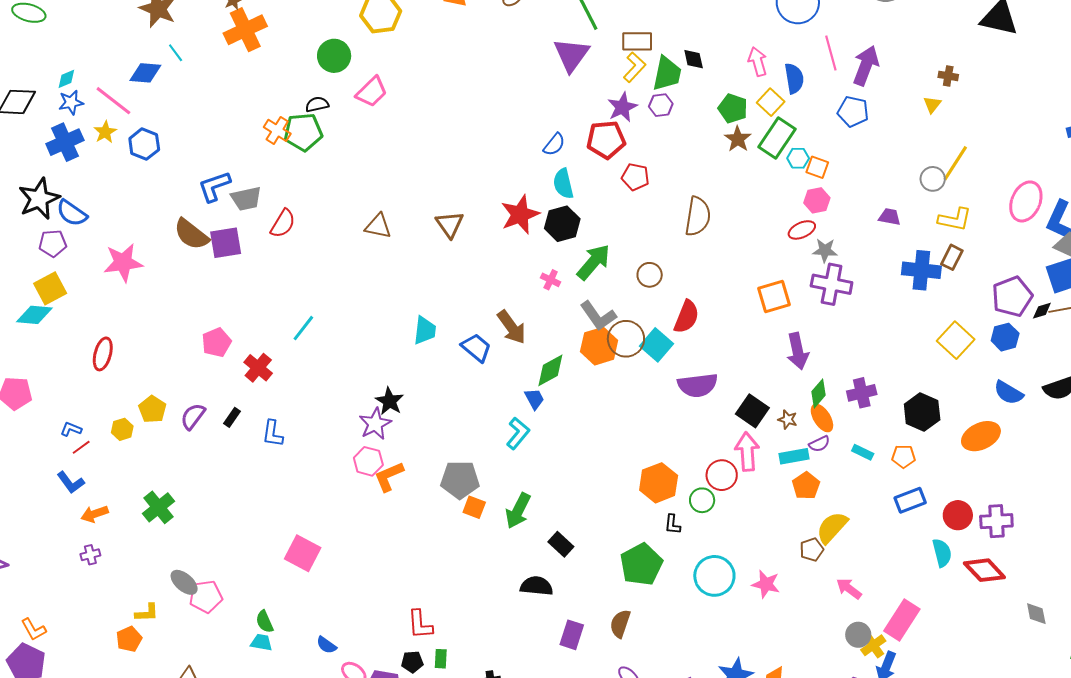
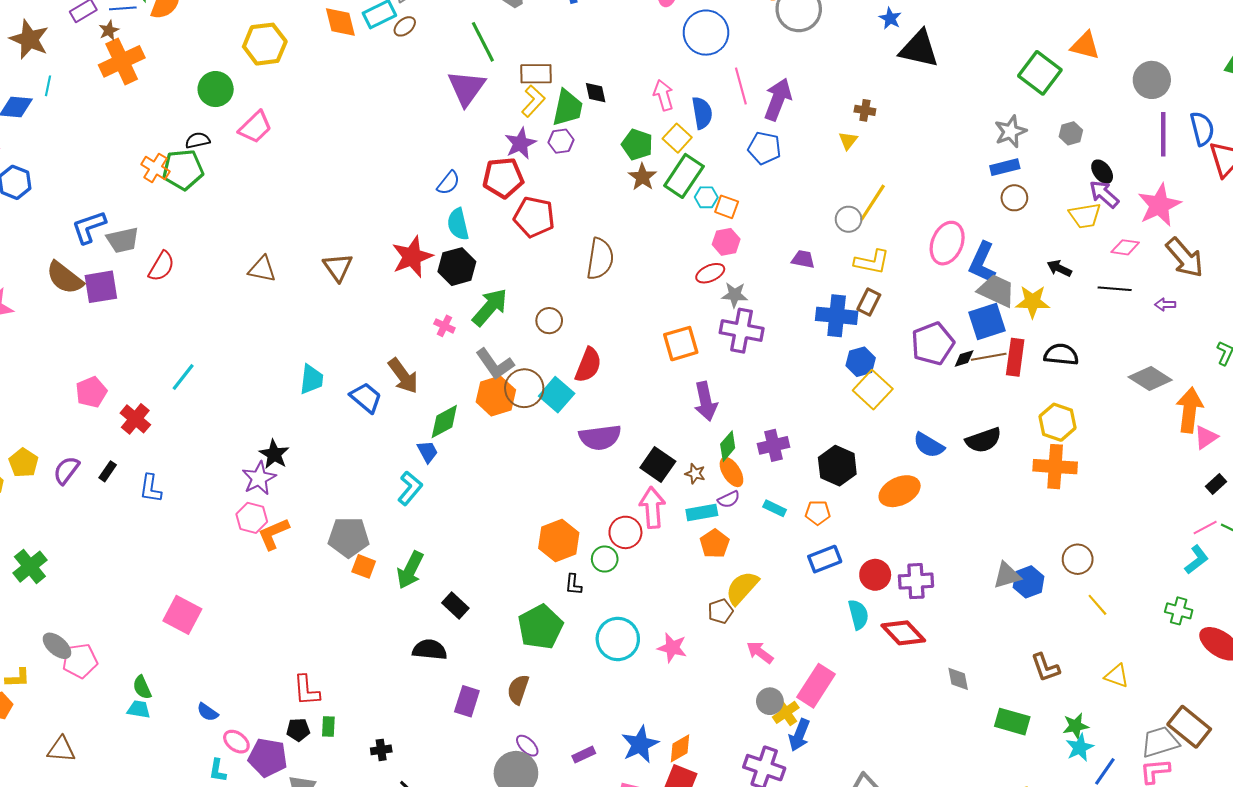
cyan line: (176, 53) -> (48, 86), turned 48
red pentagon: (635, 177) -> (534, 217), size x1.4
blue hexagon: (1005, 337) -> (861, 362), moved

